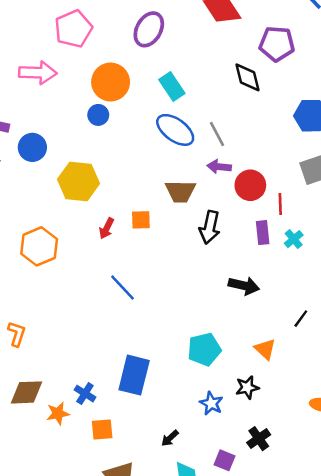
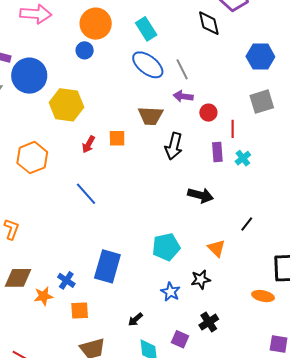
blue circle: (32, 147) -> (29, 76), size x1.5
red circle: (250, 185) -> (208, 113), size x0.7
blue line: (122, 287) -> (86, 194), moved

